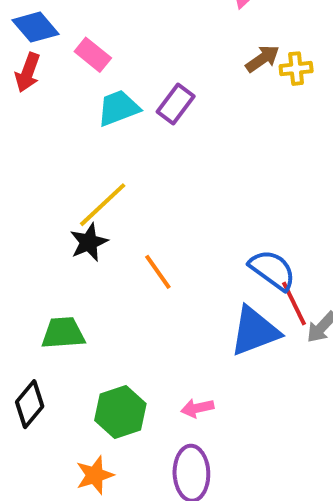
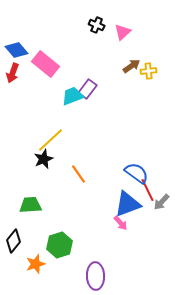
pink rectangle: (93, 55) -> (46, 64), size x1.5
cyan trapezoid: (118, 108) -> (73, 96), moved
pink arrow: (197, 408) -> (121, 223), moved, turned -119
orange star: (95, 475) -> (36, 264), moved

